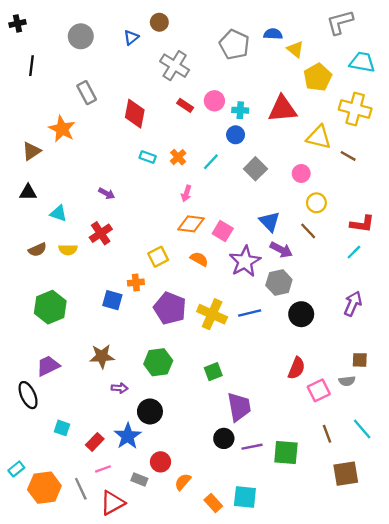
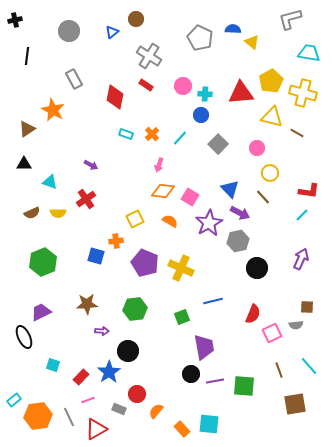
yellow pentagon: (318, 77) -> (271, 81), moved
red rectangle: (185, 105) -> (146, 85), moved
blue line: (250, 313) -> (213, 301), moved

